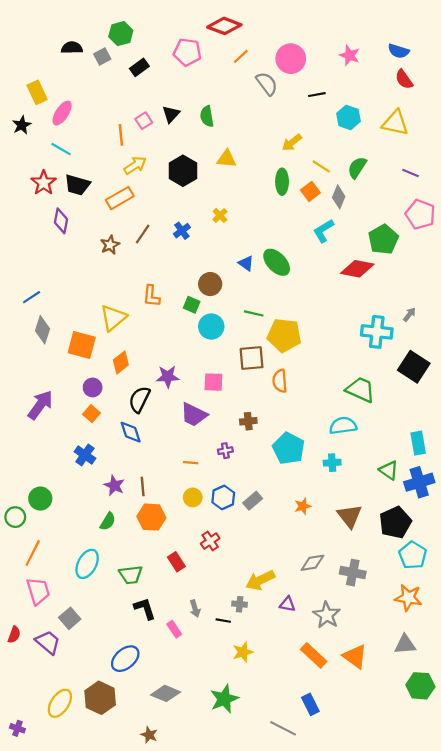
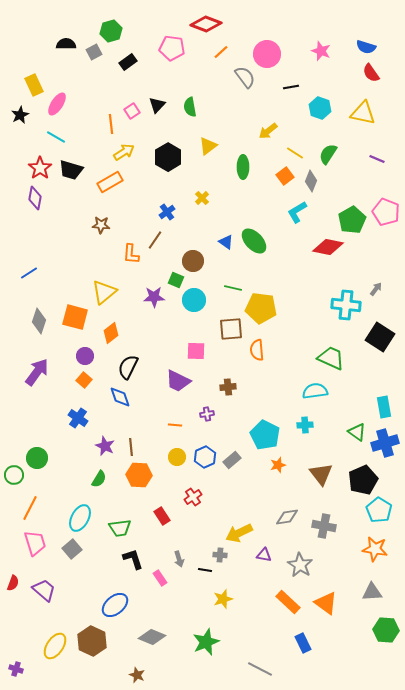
yellow triangle: (226, 159) -> (208, 146), turned -42
green ellipse: (282, 182) -> (243, 167), moved
pink pentagon: (420, 214) -> (386, 212), moved
purple diamond: (61, 221) -> (35, 198), moved
brown line: (143, 234) -> (155, 240), moved
brown star: (110, 245) -> (101, 225), turned 30
orange L-shape: (151, 296) -> (131, 254), moved
gray diamond: (42, 330) -> (39, 321), moved
purple star: (168, 377) -> (154, 297), moved
cyan pentagon: (289, 448) -> (265, 435), moved
gray square: (70, 618) -> (72, 549), moved
blue rectangle: (310, 704) -> (303, 643), moved

